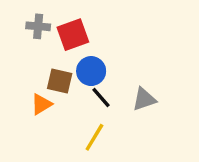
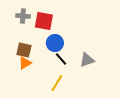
red square: (73, 35) -> (44, 21), turned 30
brown square: (60, 81) -> (24, 50), moved

